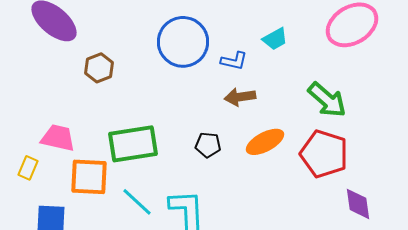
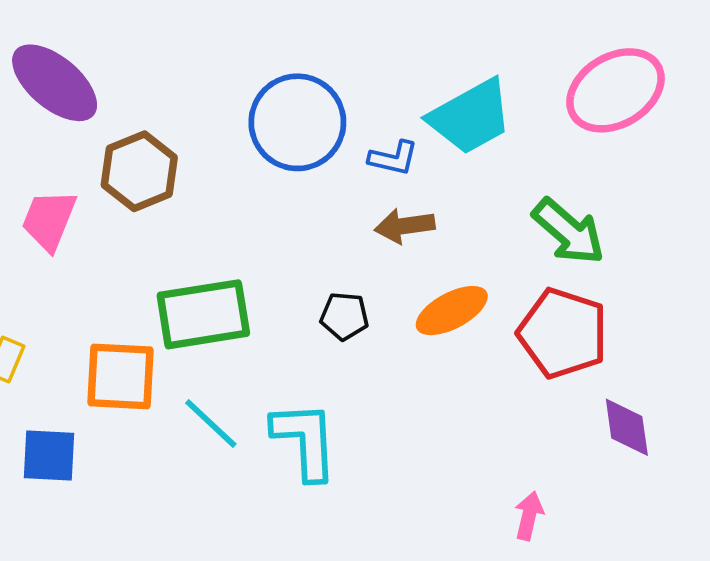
cyan trapezoid: (275, 39) -> (471, 117), size x1.8
brown hexagon: (99, 68) -> (139, 171), size x1.4
pink trapezoid: (58, 138) -> (49, 220), moved, turned -81

